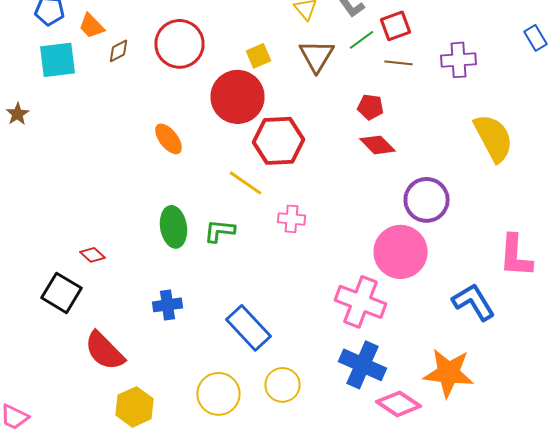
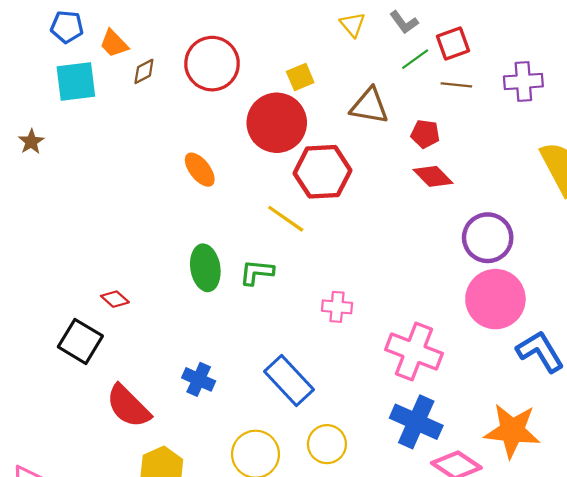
brown triangle: (316, 56) -> (369, 106), moved, turned -51
pink cross: (292, 219) -> (337, 307), moved
pink circle: (400, 252) -> (495, 299), moved
blue cross: (168, 305) -> (199, 379), moved, turned 32

